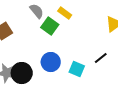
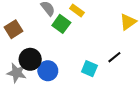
blue circle: (51, 62) -> (48, 71), moved
black circle: (22, 73) -> (30, 59), moved

